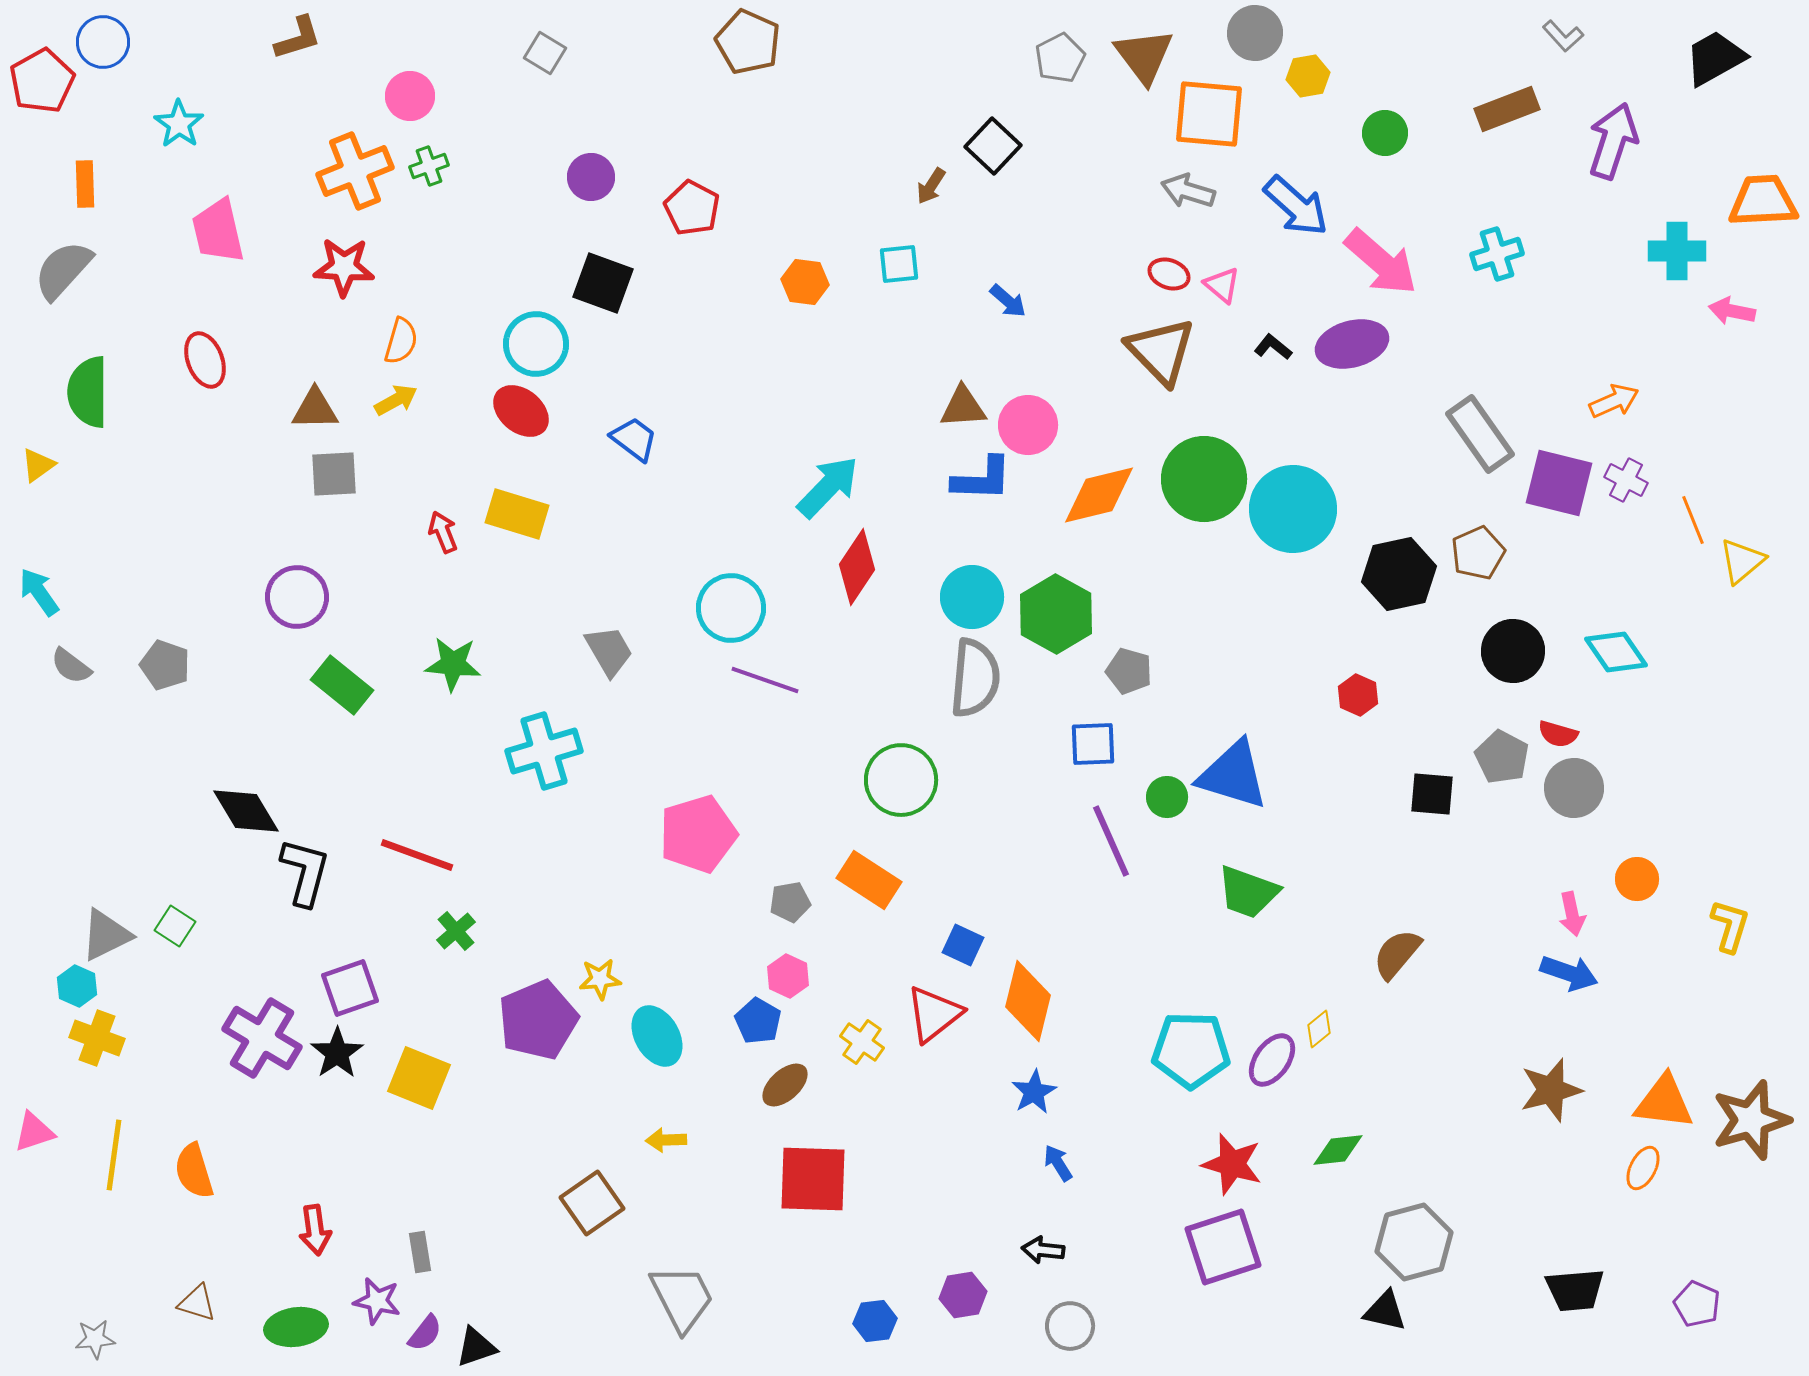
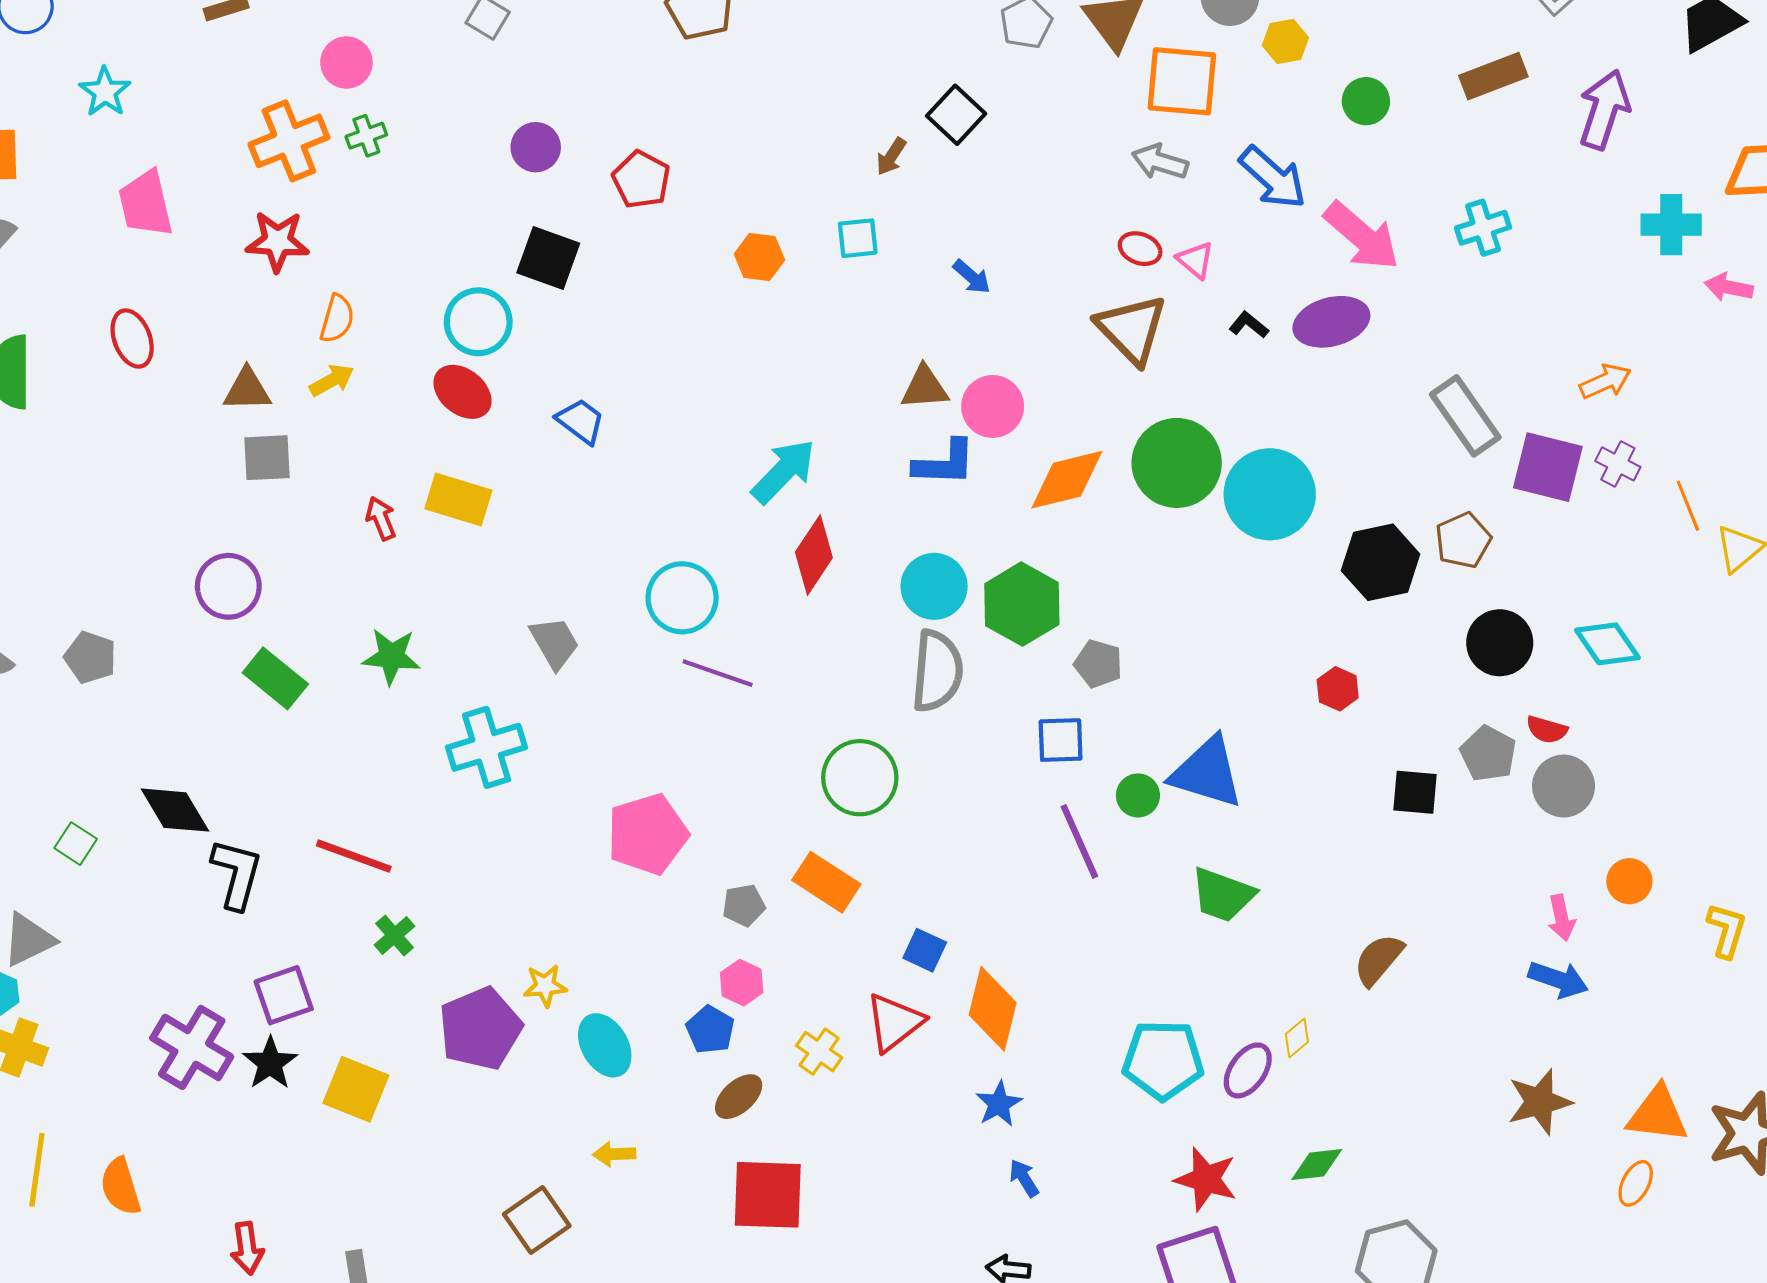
green square: (175, 926) -> (76, 844), moved

